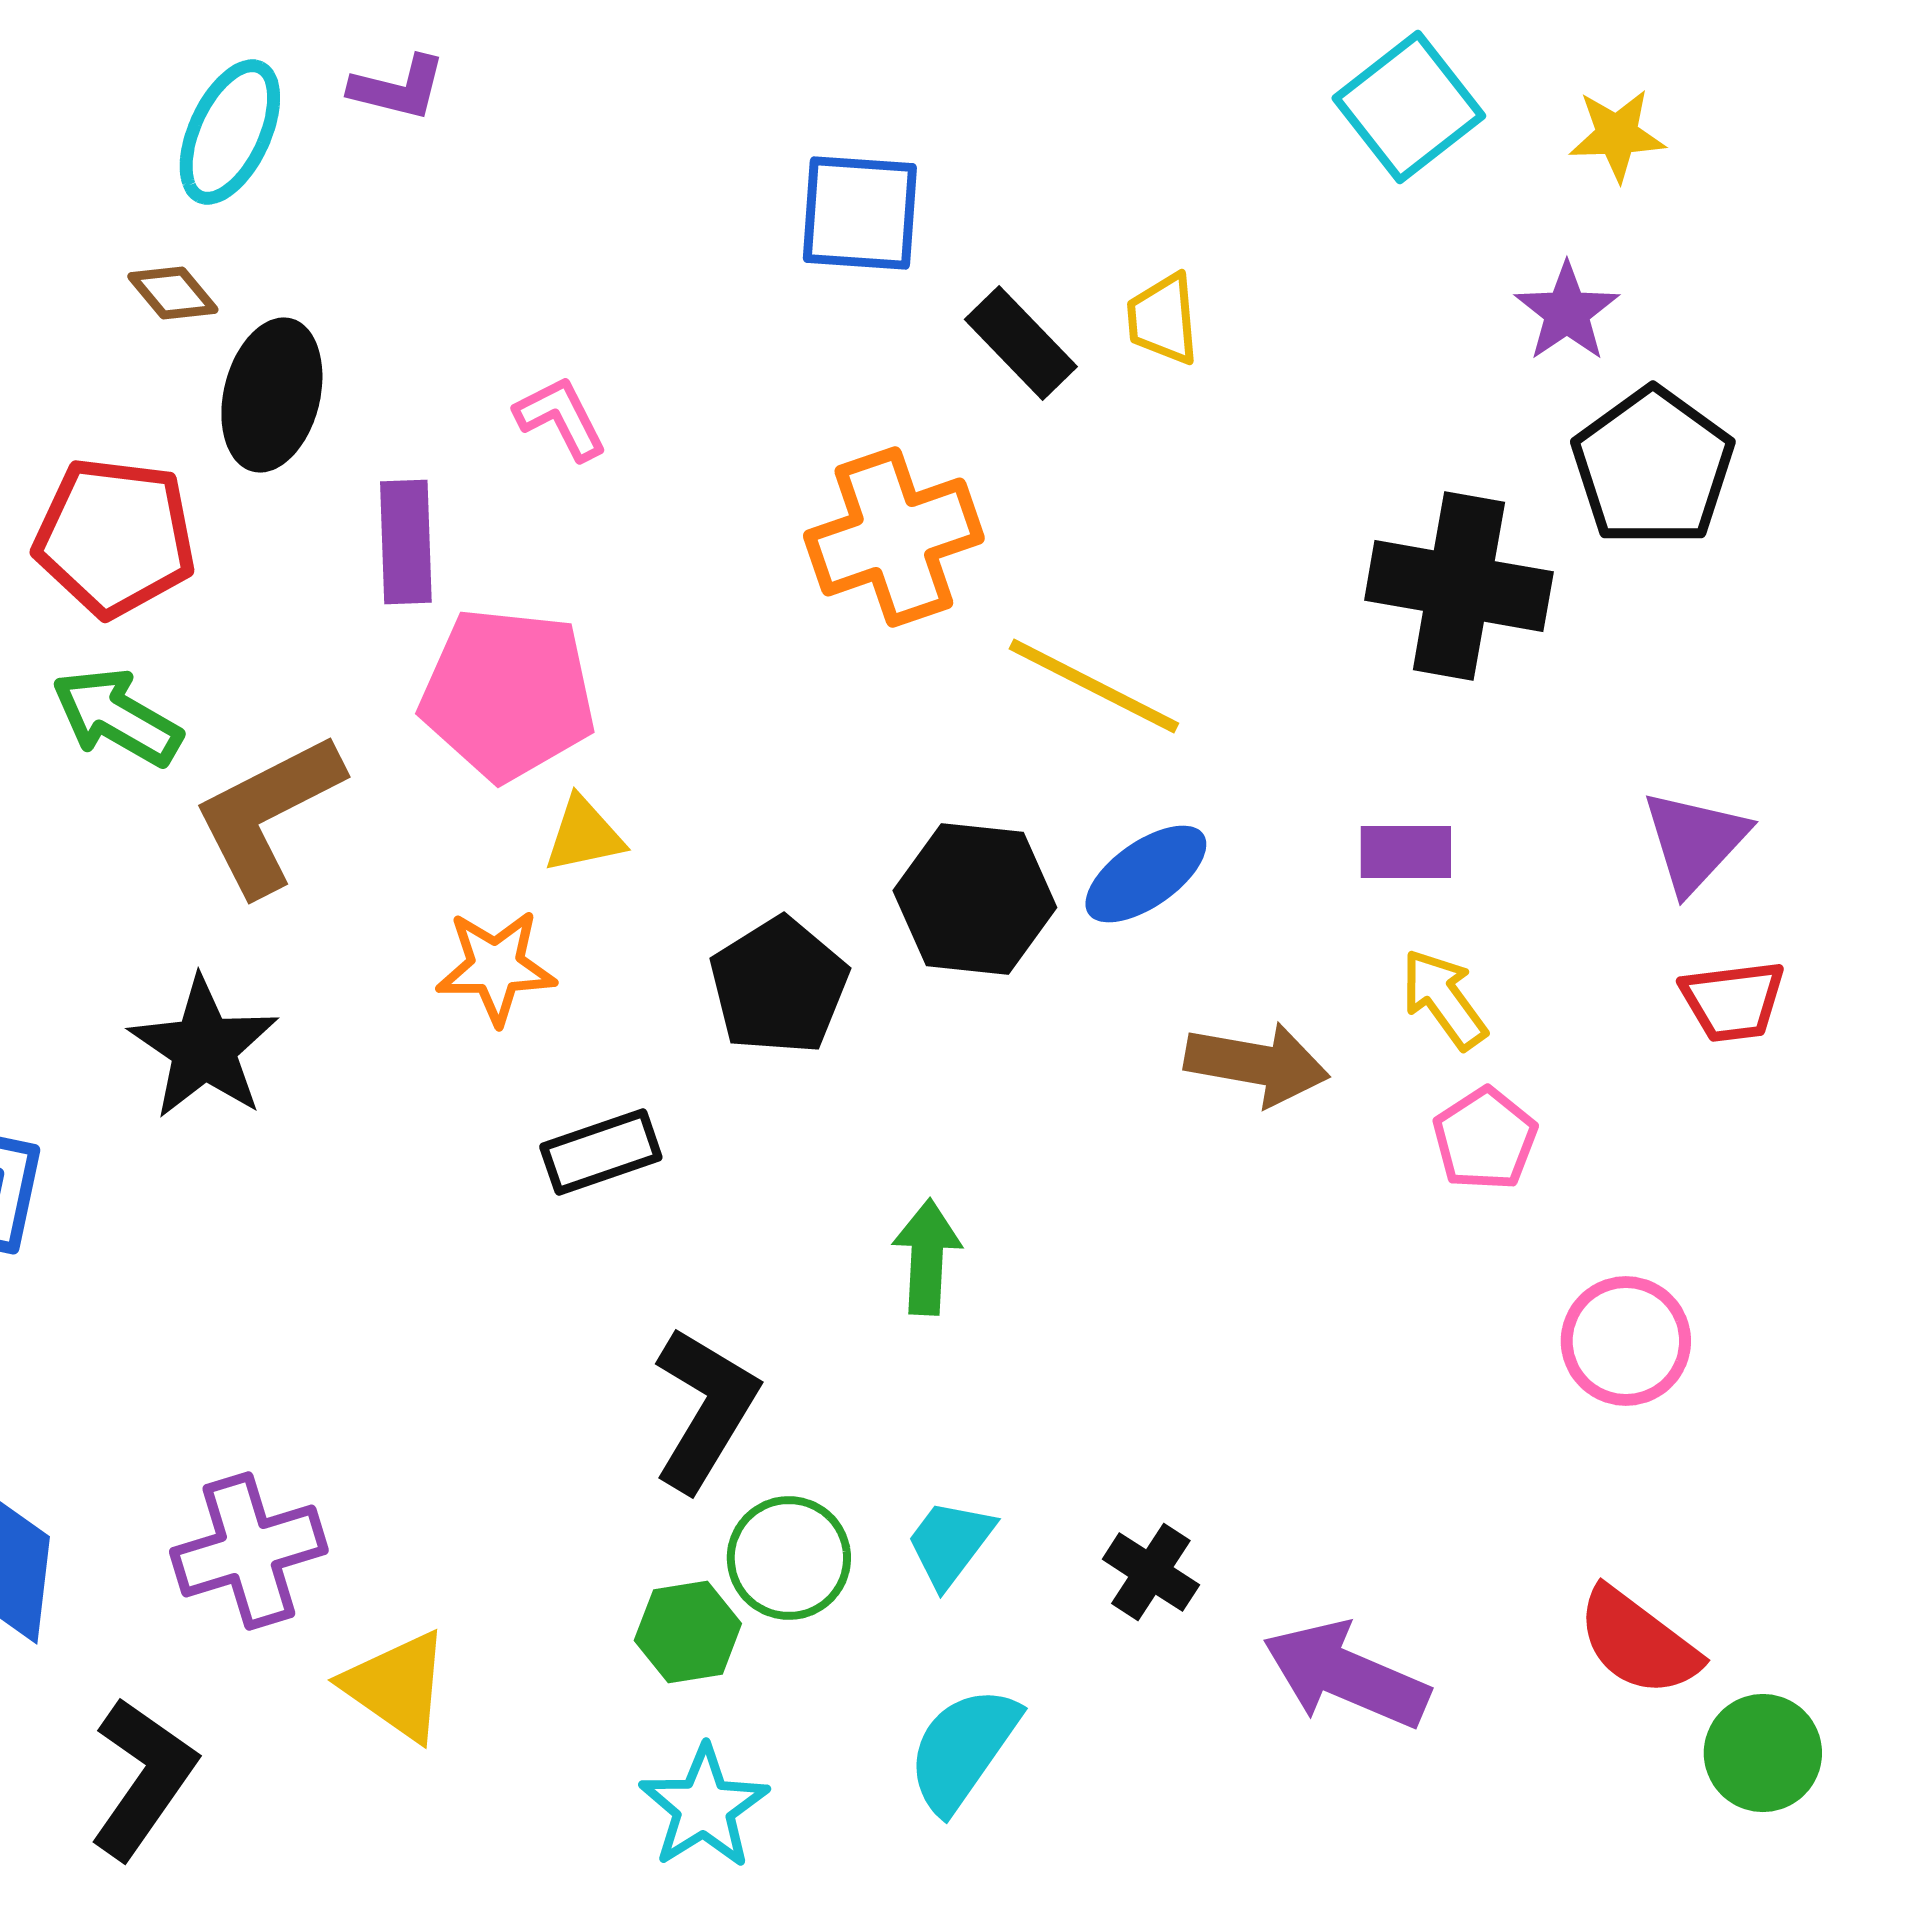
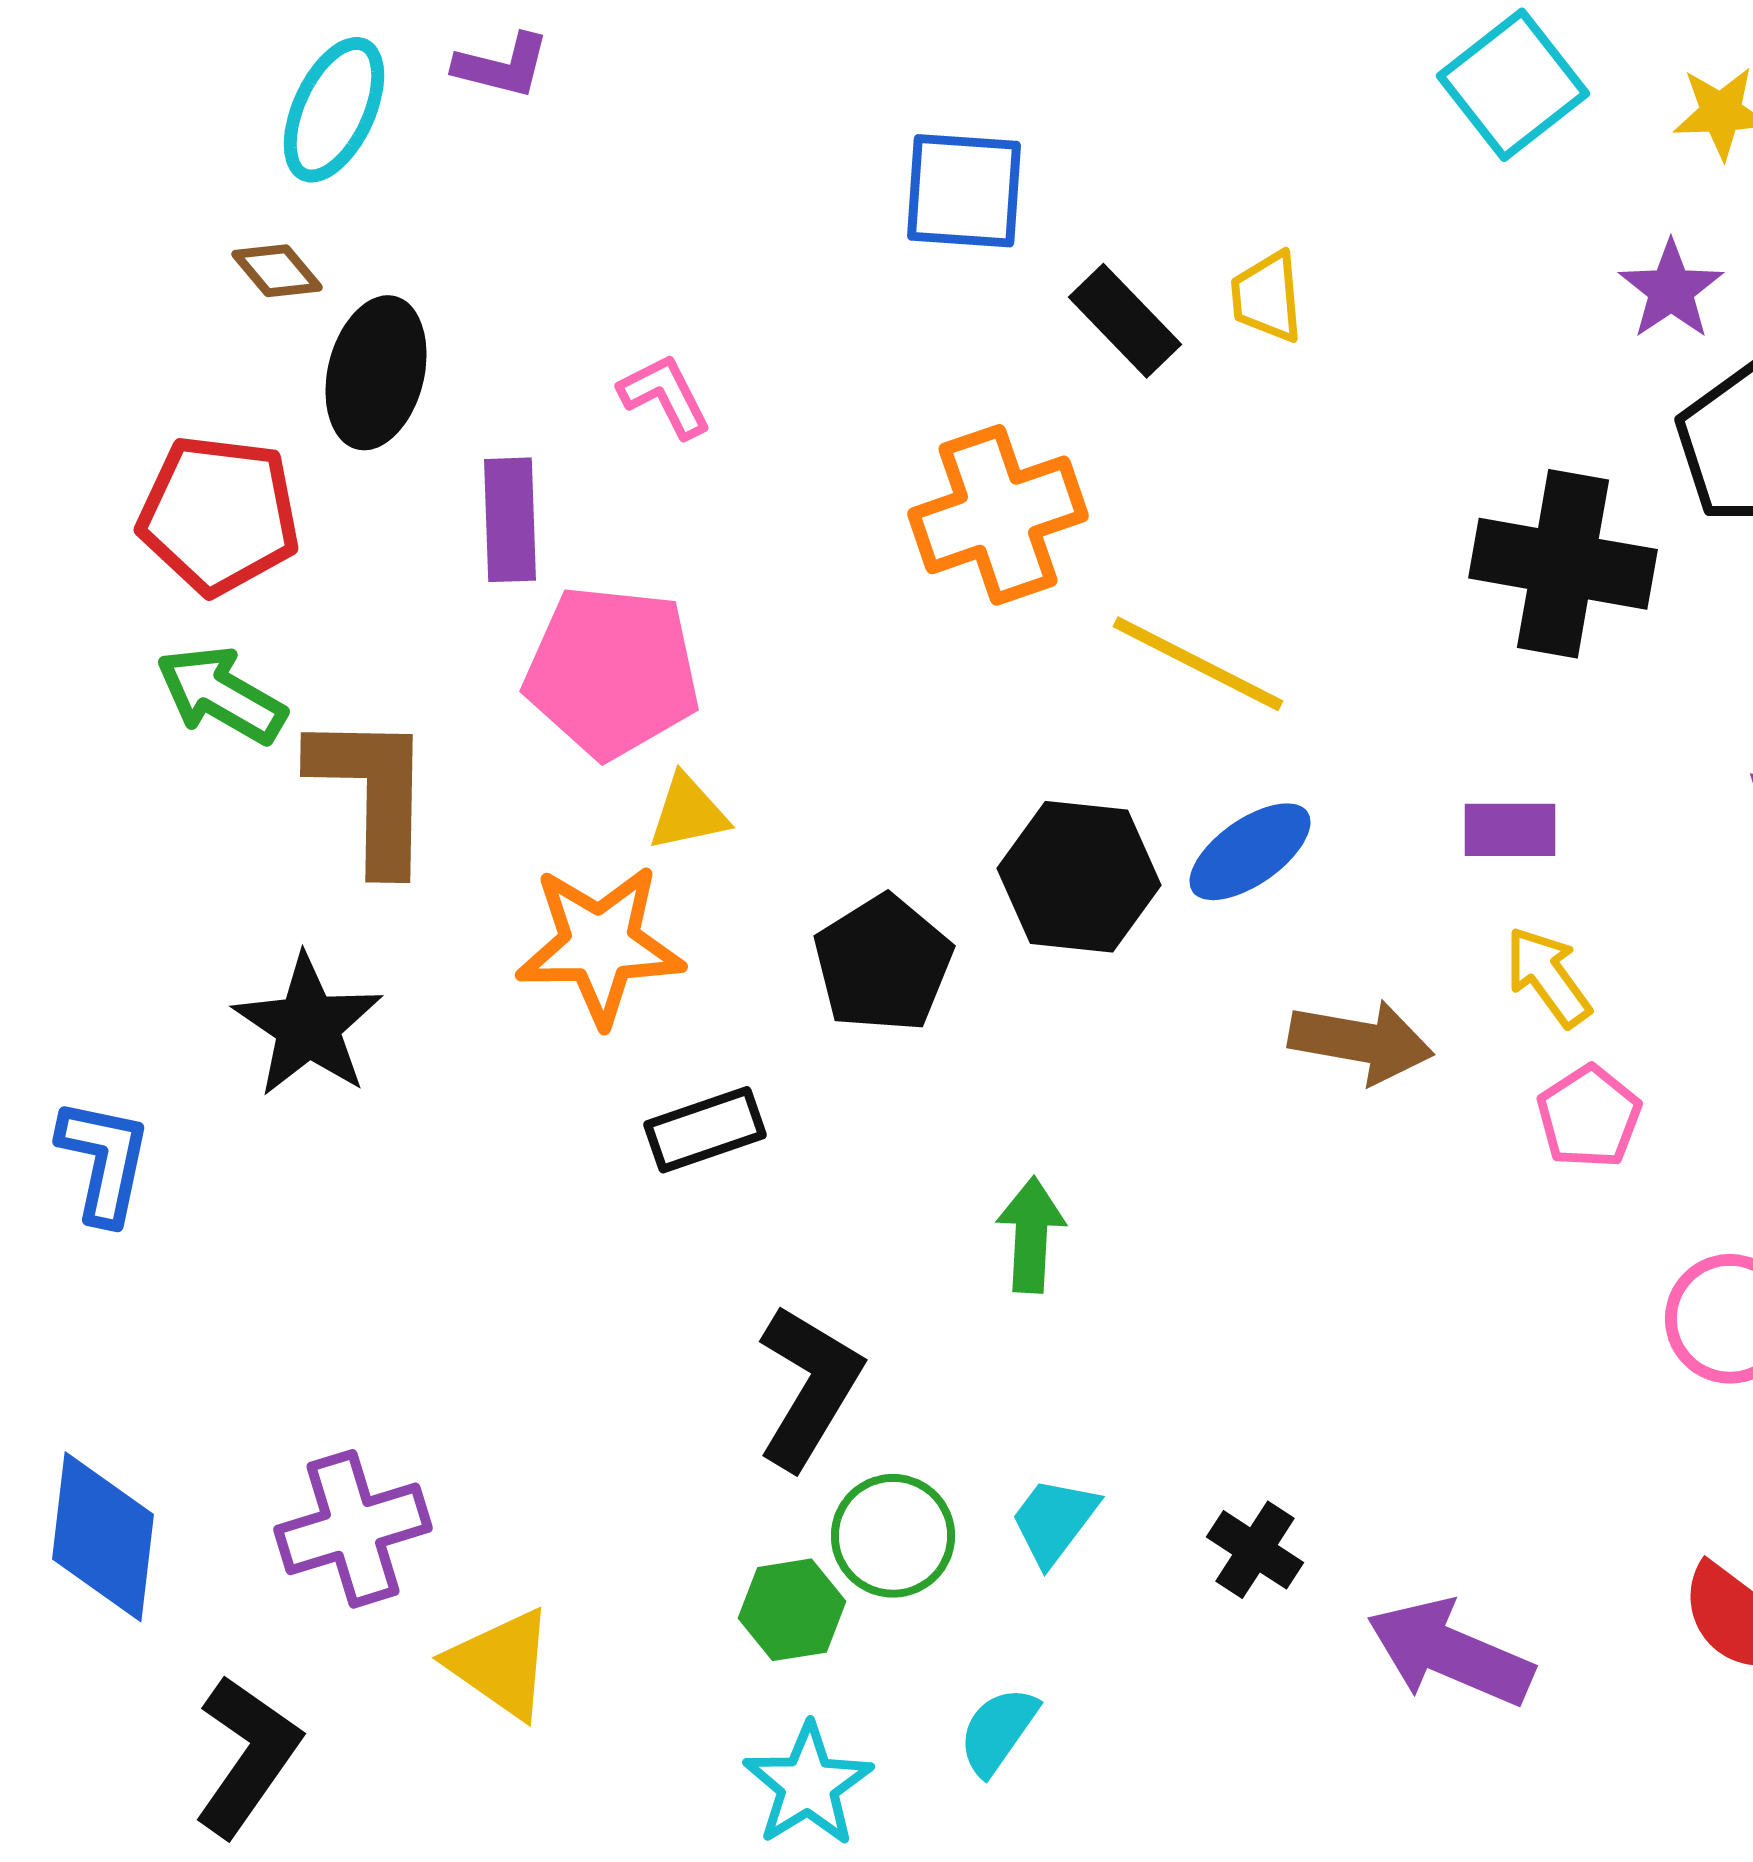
brown L-shape: (268, 814) -> (372, 792), turned 118
orange star: (496, 967) -> (600, 945), size x1.4
cyan semicircle: (963, 1749) -> (998, 1731), moved, size x0.7

